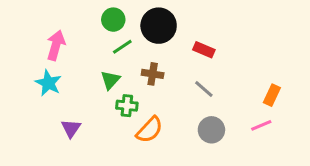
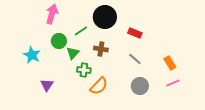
green circle: (113, 20) -> (59, 41), moved
pink arrow: (56, 45) -> (52, 14), moved
orange rectangle: (272, 95) -> (170, 63), moved, turned -56

